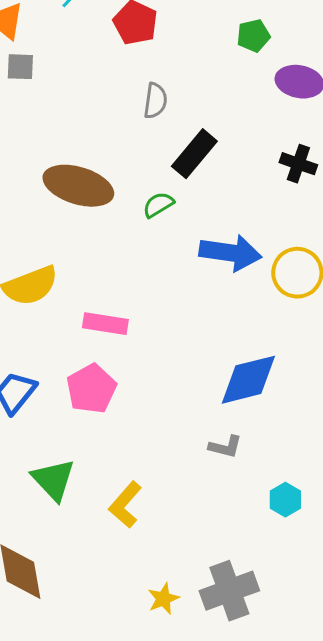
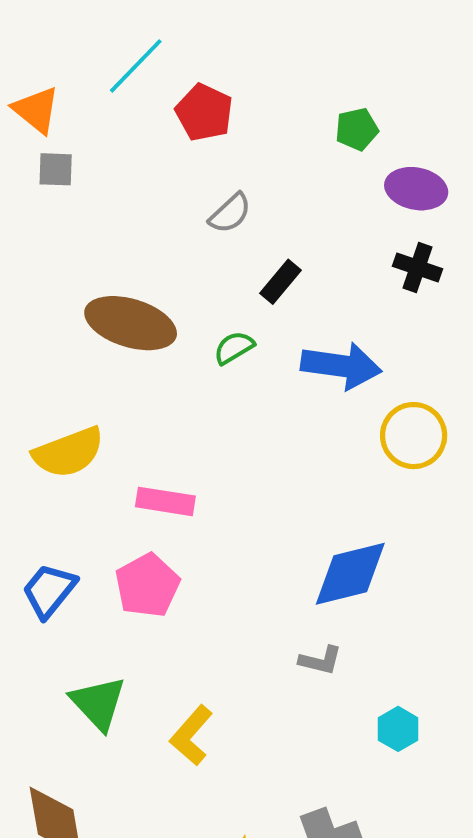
gray semicircle: (155, 101) -> (230, 213), turned 39
black rectangle: (194, 154) -> (280, 282), size x0.7
black cross: (298, 164) -> (417, 268), moved
blue arrow: (230, 253) -> (341, 366), moved

